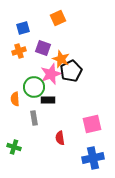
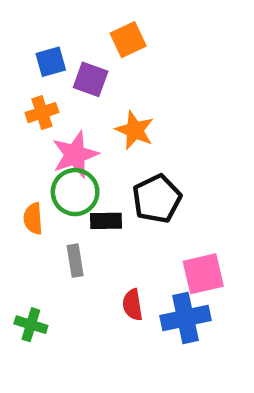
purple square: (43, 48) -> (91, 79), moved
black pentagon: (71, 71) -> (157, 199), moved
pink star: (51, 74) -> (75, 155), moved
blue cross: (93, 158) -> (186, 318), moved

